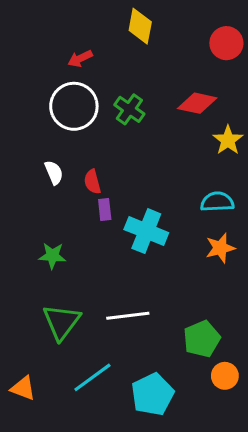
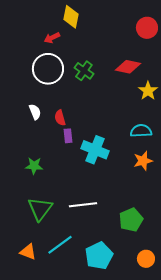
yellow diamond: (140, 26) -> (71, 17), moved
orange circle: (225, 376) -> (146, 259), moved
orange triangle: (23, 388) -> (28, 252), moved

